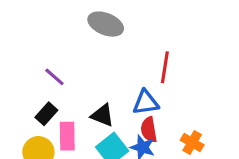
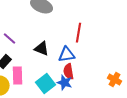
black triangle: (102, 115) -> (42, 49), moved
orange cross: (192, 143) -> (115, 80), moved

